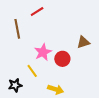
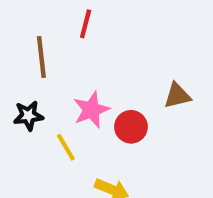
red line: (37, 11) -> (86, 24), turned -48
black star: (15, 85) -> (28, 116), moved

